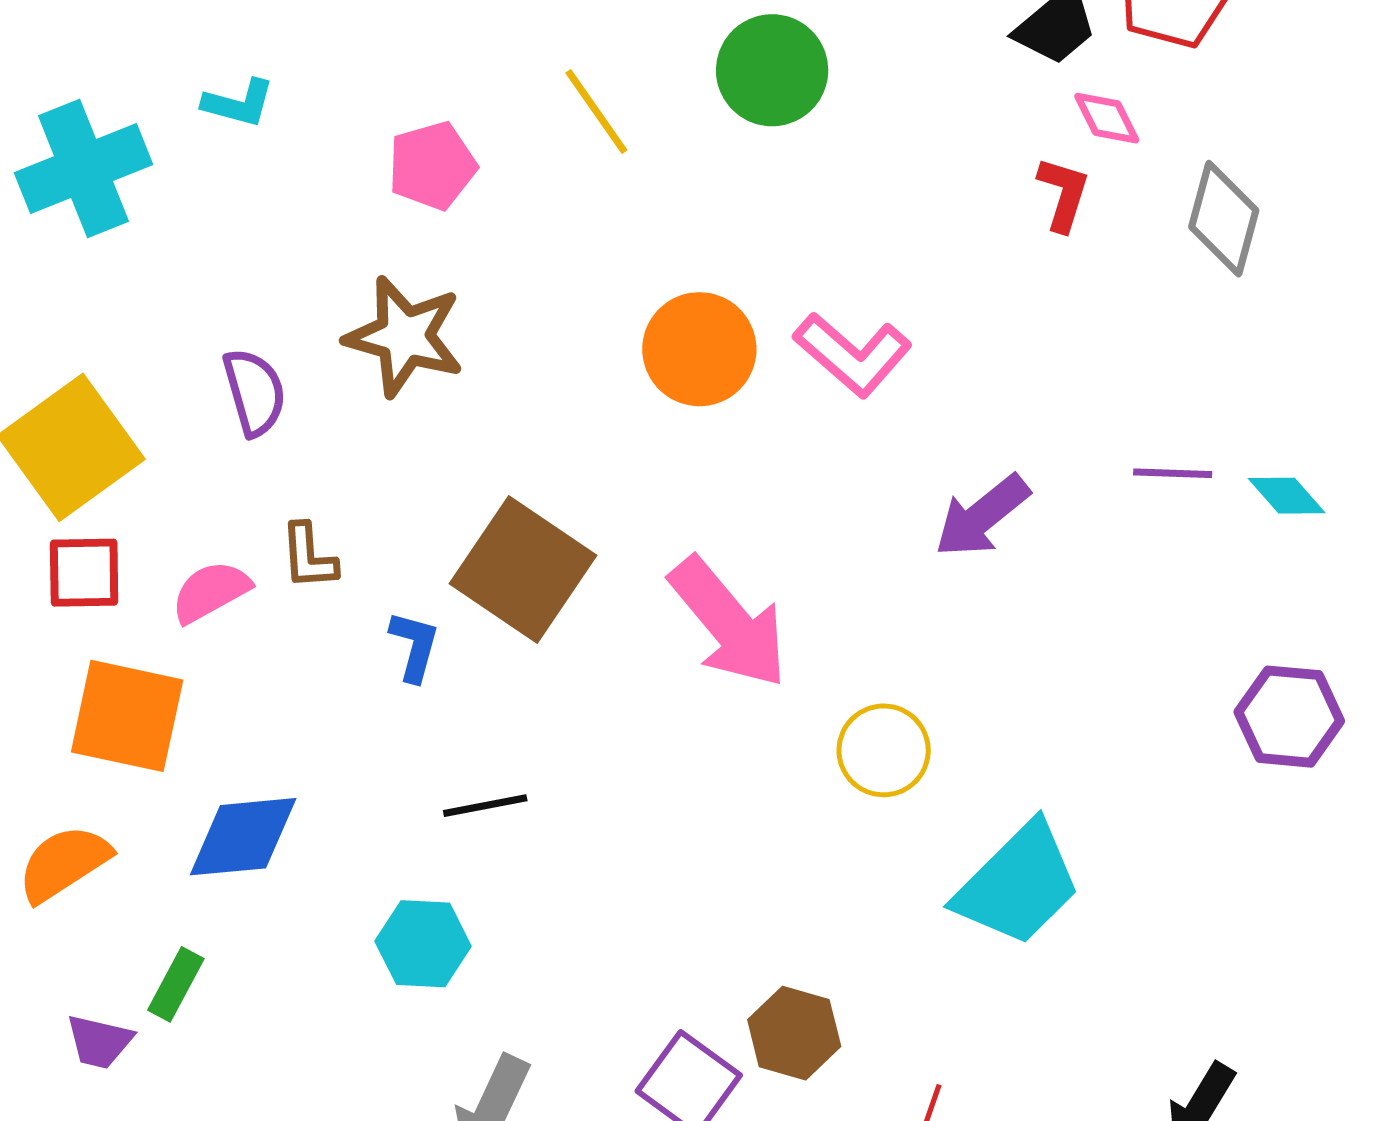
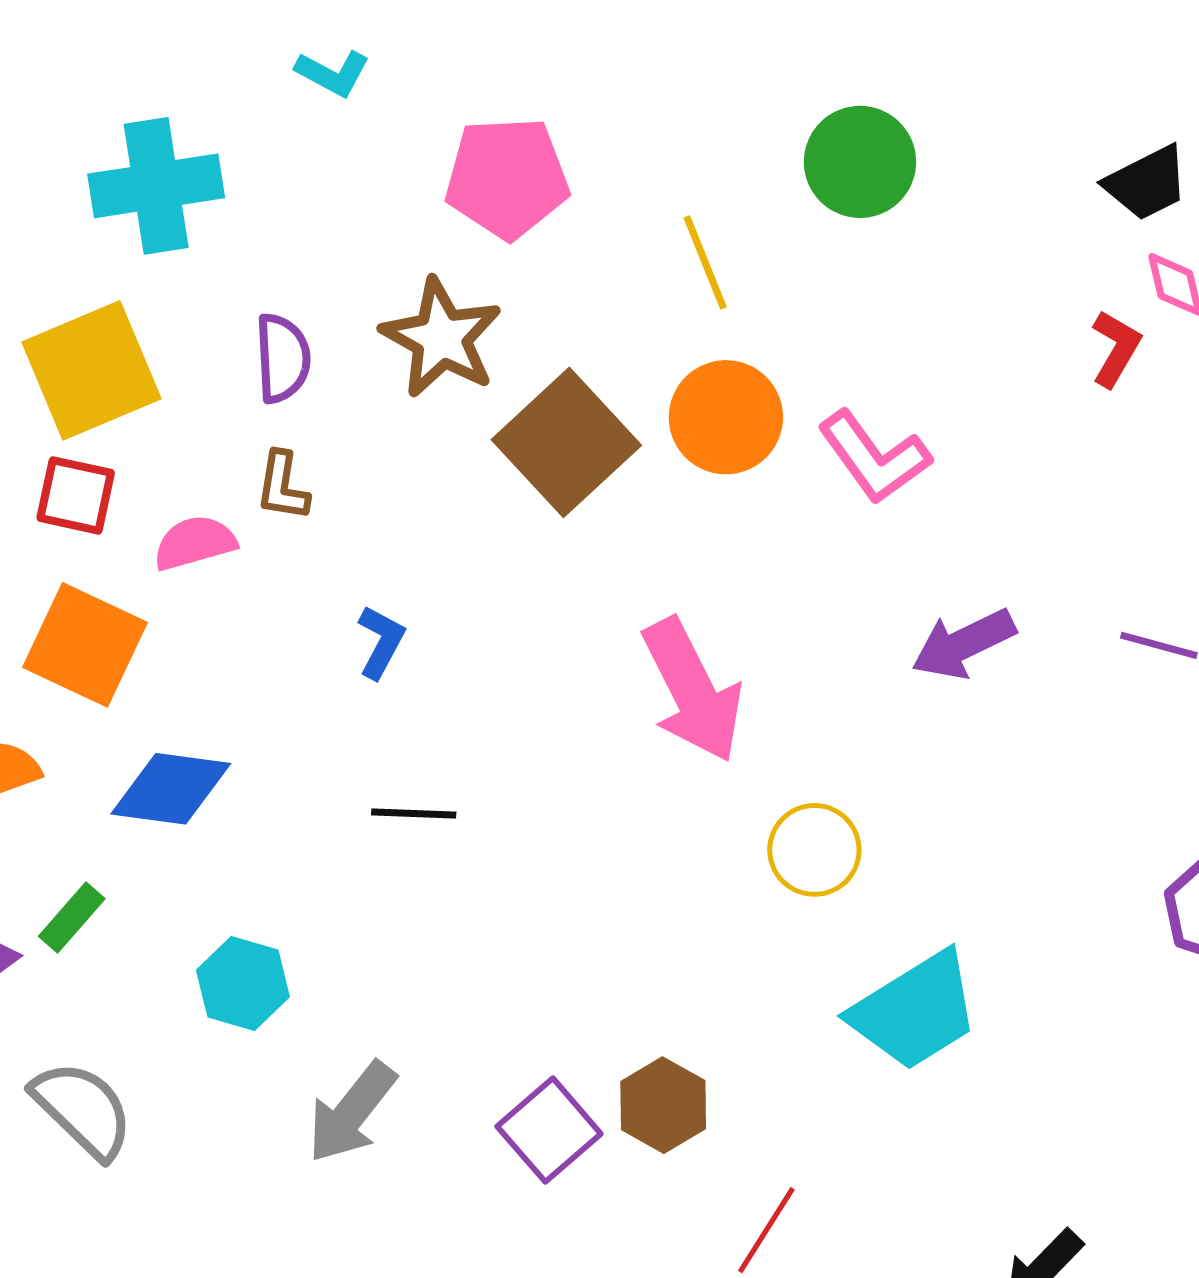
yellow line: (596, 112) -> (705, 262), moved
pink pentagon: (432, 166) -> (507, 178), size x1.4
cyan cross: (84, 169) -> (156, 186), moved
brown L-shape: (309, 556) -> (283, 486), moved
brown square: (523, 569) -> (566, 442), moved
cyan hexagon: (423, 944) -> (243, 983), moved

